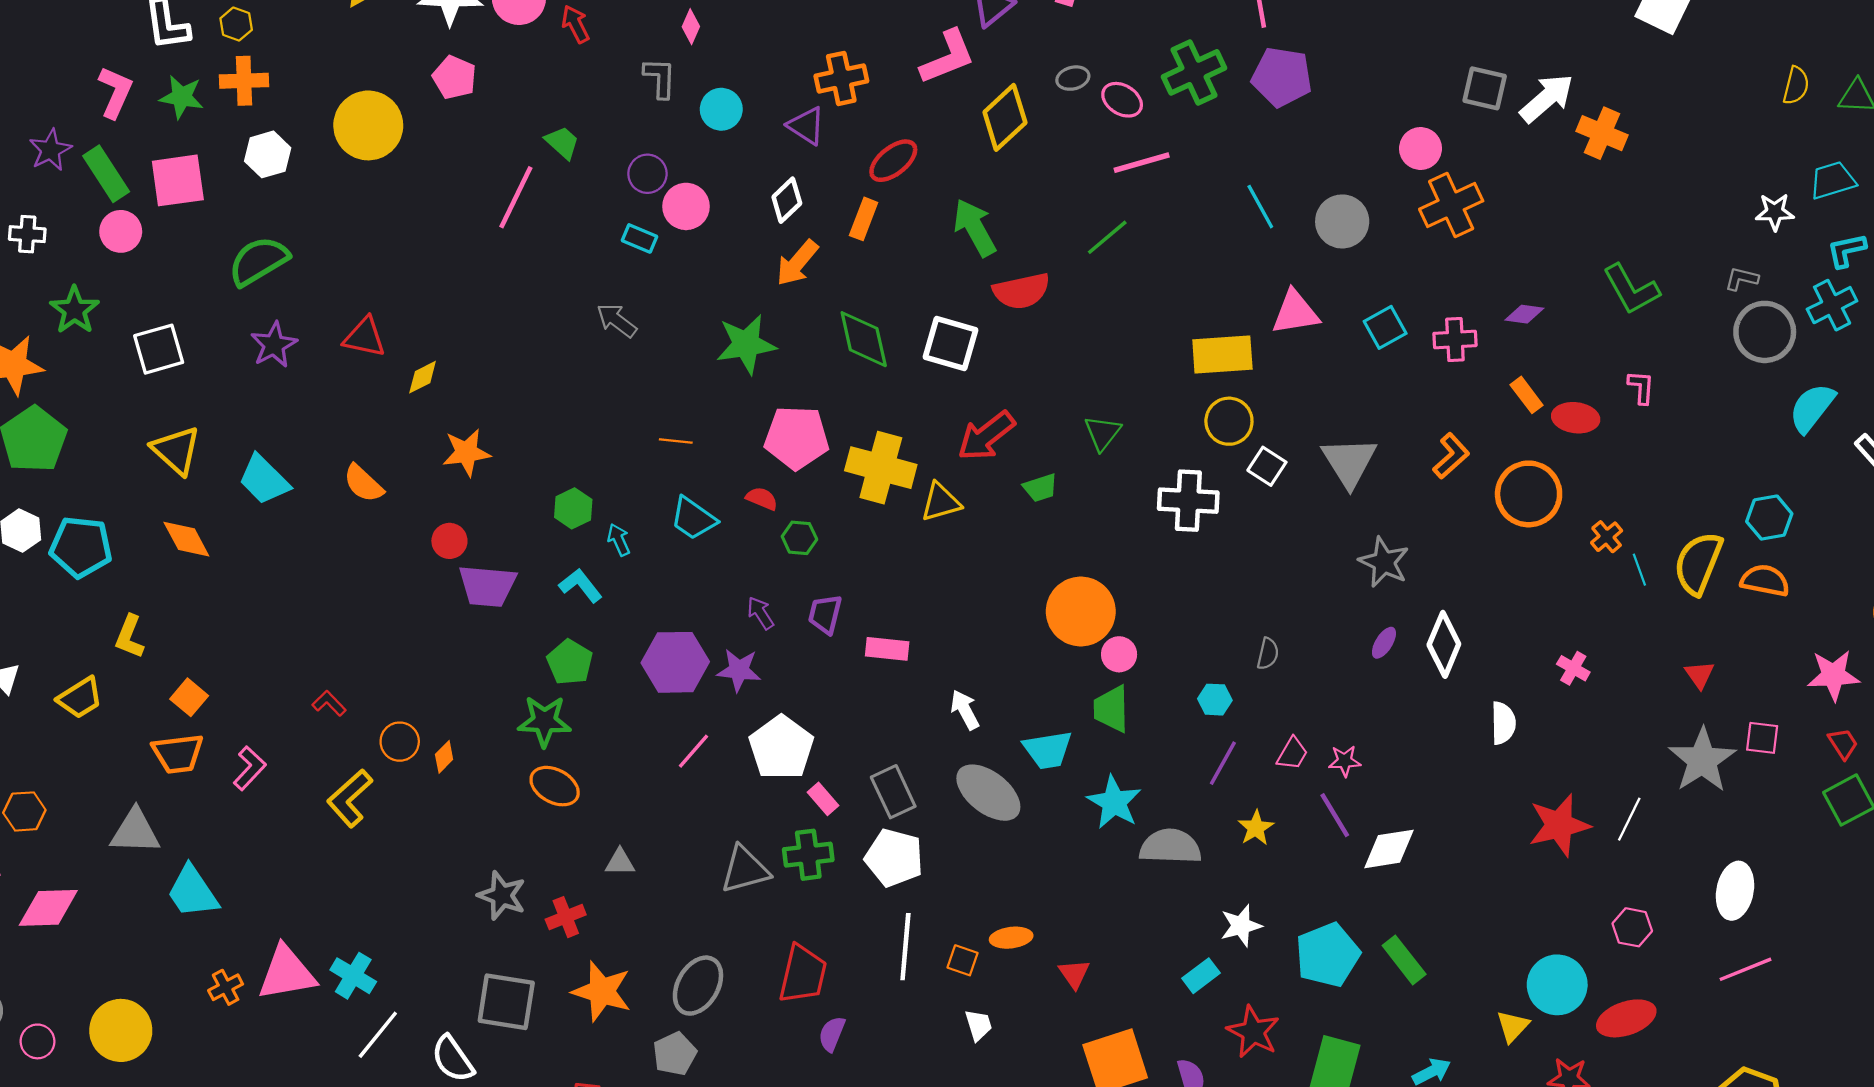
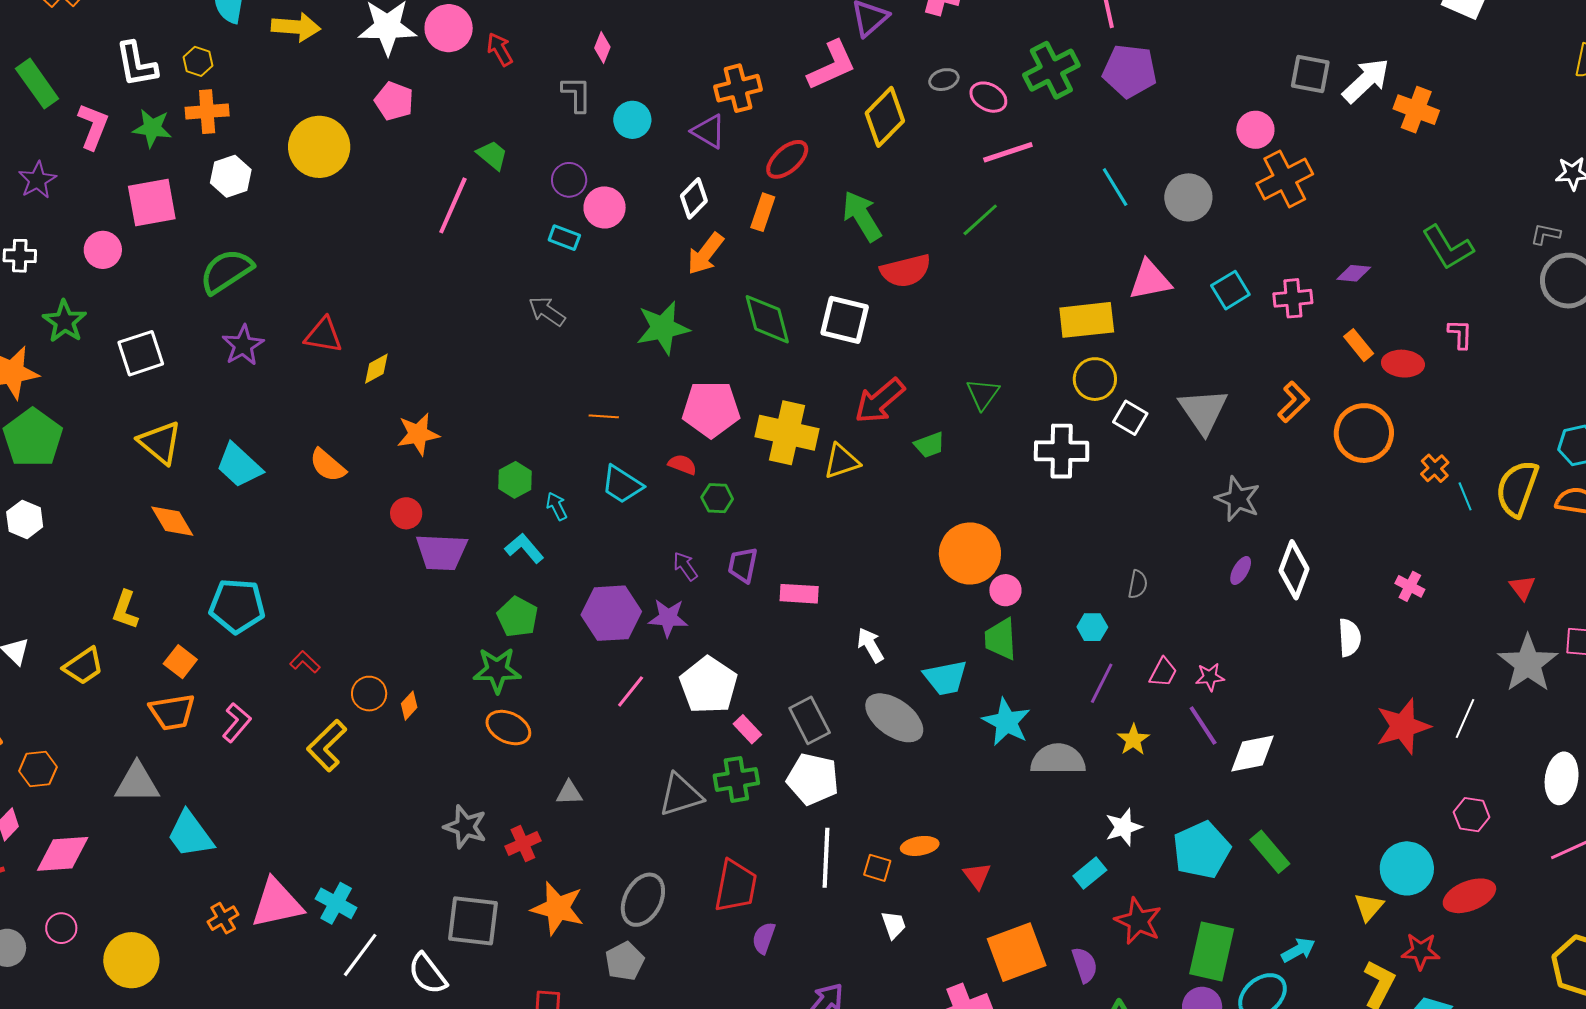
green rectangle: (106, 174) -> (37, 84), moved
cyan pentagon: (81, 547) -> (237, 606), moved
pink circle: (38, 1041) -> (61, 928), moved

